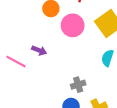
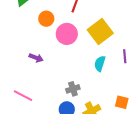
pink line: (16, 62) -> (23, 96), moved

